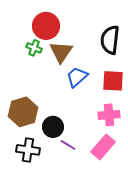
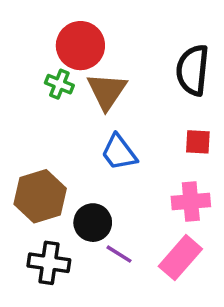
blue trapezoid: (77, 77) -> (119, 152), moved, turned -85
red square: (113, 81) -> (198, 142), size x0.7

